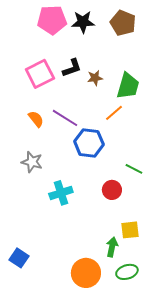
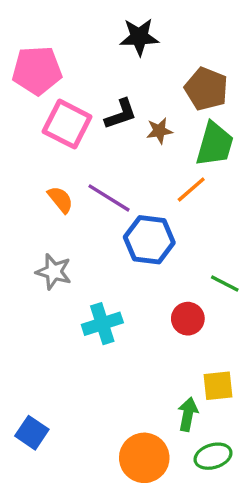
pink pentagon: (52, 20) -> (37, 70), moved
brown pentagon: (123, 23) -> (206, 89), moved
pink square: (40, 74) -> (67, 124), turned -36

